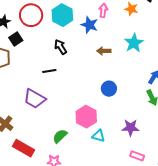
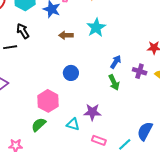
black line: (49, 71) -> (10, 47), moved
green semicircle: (60, 136) -> (39, 125), moved
cyan triangle: (98, 136) -> (73, 124), moved

